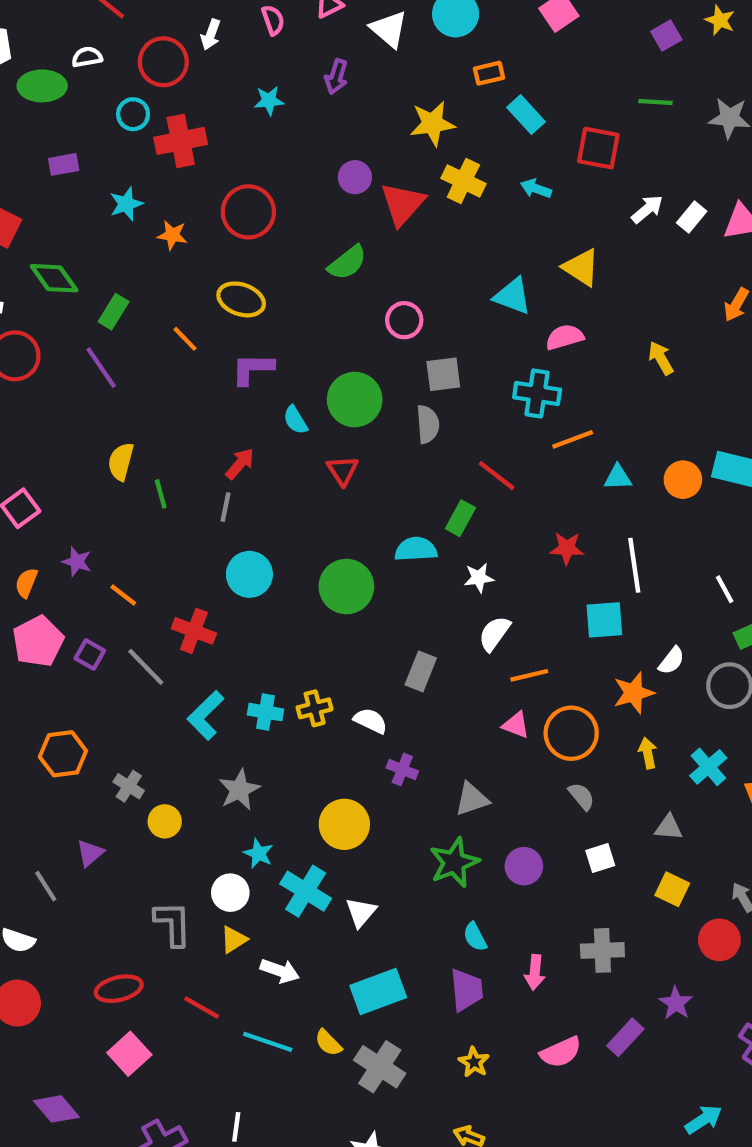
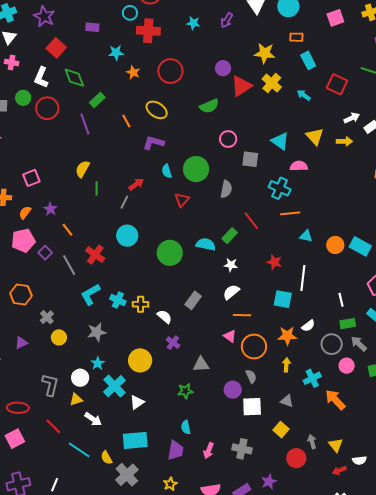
yellow arrow: (661, 358) -> (344, 141), moved, turned 105
gray square: (443, 374) -> (250, 159), moved
white square: (600, 858) -> (252, 407), size x1.5
green star: (454, 862) -> (185, 391), size x0.7
purple circle: (524, 866) -> (233, 390), moved

